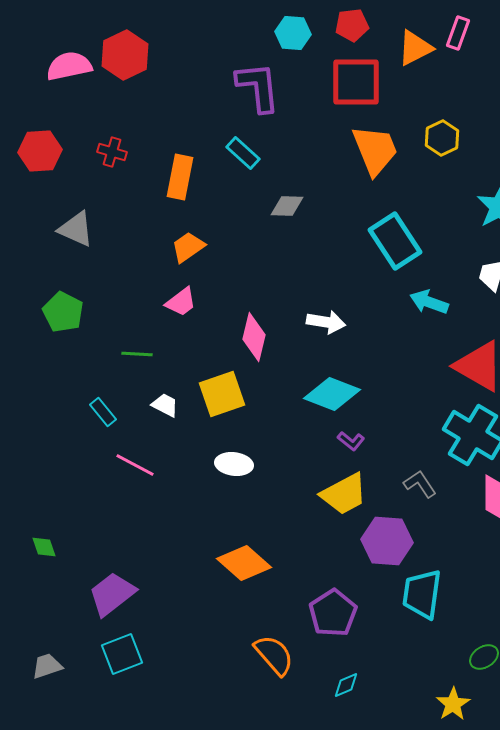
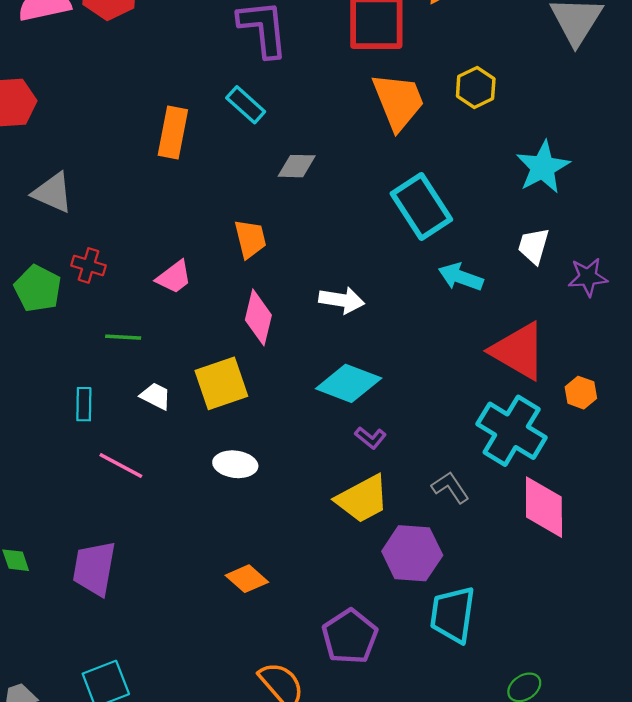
red cross: (112, 152) -> (88, 265), moved
orange trapezoid: (188, 247) -> (250, 239), moved, turned 111
cyan rectangle: (103, 412) -> (84, 404), turned 40
orange diamond: (244, 563) -> (247, 579), size x0.7
purple trapezoid: (112, 594) -> (94, 568), moved, turned -42

